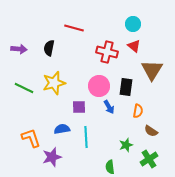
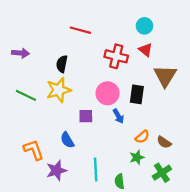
black semicircle: (49, 48) -> (62, 64), moved
orange semicircle: (138, 111) -> (142, 137), moved, turned 40
blue semicircle: (62, 129) -> (67, 140), turned -112
cyan line: (86, 137) -> (96, 169), moved

